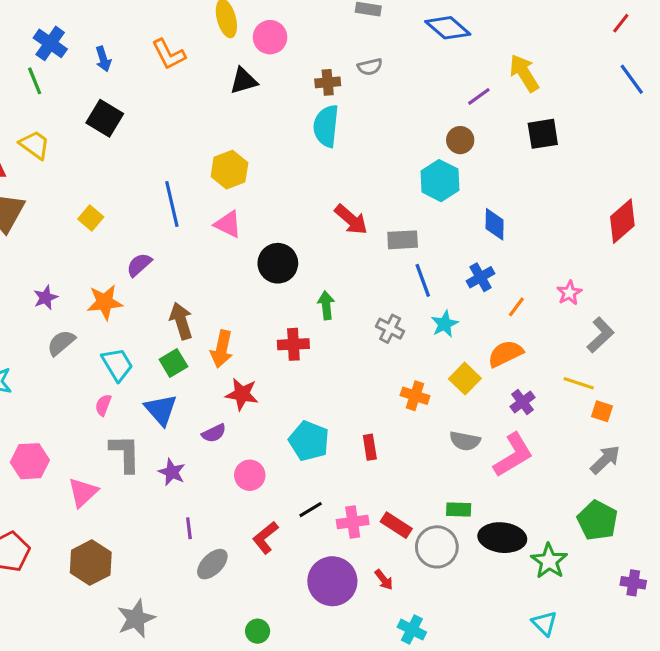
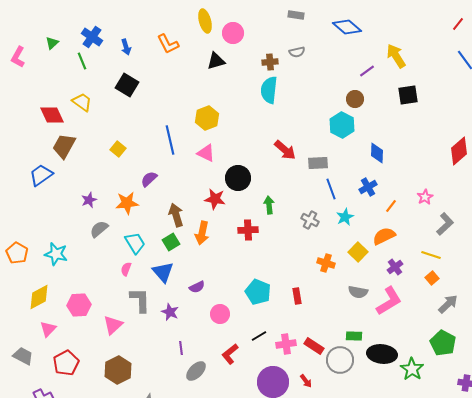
red star: (242, 394) -> (215, 199), moved
orange square: (602, 411) -> (432, 278), moved, turned 32

